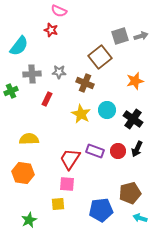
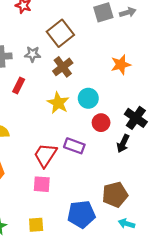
brown square: (100, 57) -> (60, 33), moved
brown cross: (85, 83) -> (63, 67), turned 30
black cross: (133, 119) -> (136, 118), moved
red circle: (118, 151) -> (101, 123), moved
yellow square: (58, 204) -> (36, 225), moved

